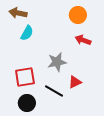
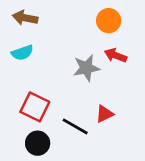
cyan semicircle: (27, 33) -> (22, 53), moved, turned 42
gray star: (57, 62) -> (86, 68), moved
red square: (25, 77) -> (35, 107), turned 35

